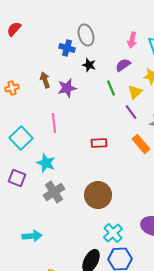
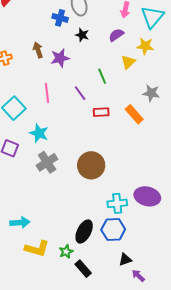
green line: (111, 88) -> (102, 76), moved
purple line: (131, 112) -> (80, 93), moved
red rectangle: (99, 143) -> (101, 112), moved
cyan cross: (113, 233) -> (117, 203), moved, turned 36
cyan arrow: (32, 236) -> (20, 222), moved

